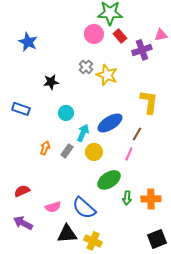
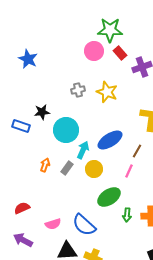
gray cross: (86, 67) -> (78, 90), moved, turned 32
black star: (51, 82) -> (42, 112), moved
cyan circle: (66, 113) -> (66, 130), size x1.6

